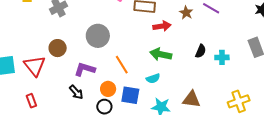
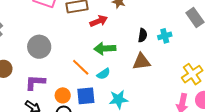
orange line: (122, 65) -> (81, 67), moved
brown triangle: (191, 99) -> (141, 62), moved

